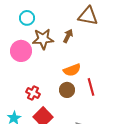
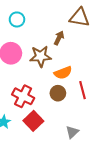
brown star: (43, 39) -> (40, 56), moved
red cross: (33, 93) -> (23, 96), size x1.5

